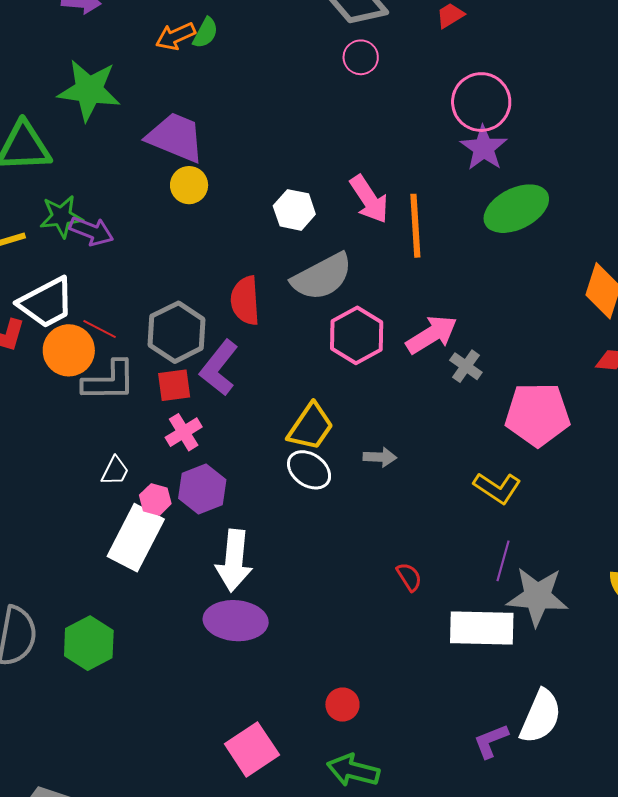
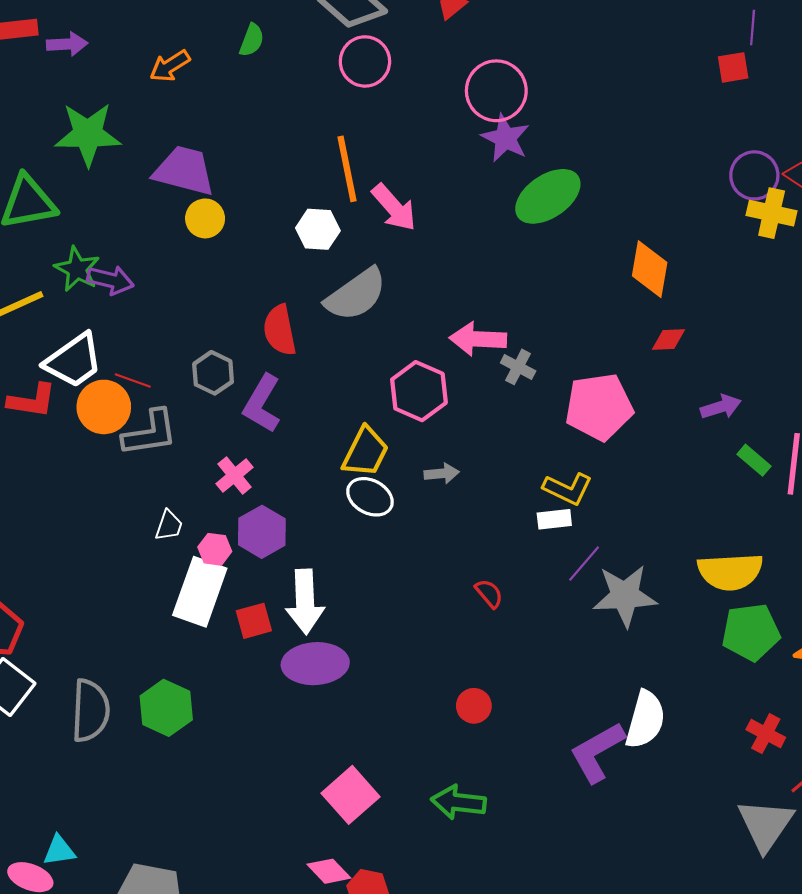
green semicircle: (205, 33) -> (252, 40), moved
pink circle: (361, 57) -> (365, 61), size x1.4
green star: (61, 216) -> (77, 269), turned -30
orange line: (415, 226) -> (347, 169), moved
gray hexagon: (177, 332) -> (213, 373), size x0.7
pink hexagon: (357, 335) -> (419, 391), moved
pink arrow: (432, 335) -> (478, 339), turned -138
red square: (174, 385) -> (254, 621), moved
purple line: (503, 561) -> (584, 564), turned 33
white rectangle: (482, 628) -> (554, 519), moved, size x0.5
red circle: (342, 705) -> (474, 706), moved
purple L-shape: (491, 741) -> (597, 752), size x1.6

